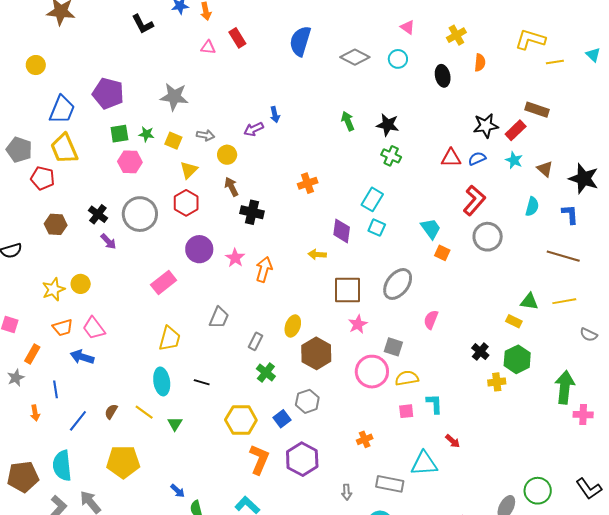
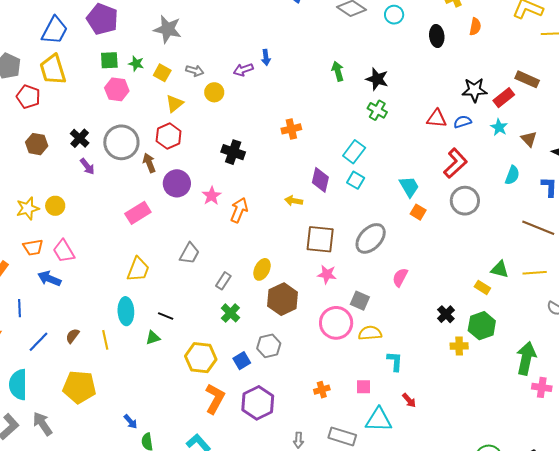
brown arrow: (231, 187) -> (149, 163), moved
pink star: (358, 324) -> (327, 274), turned 30
pink square: (406, 411) -> (363, 387), moved
yellow line: (144, 412) -> (105, 340), turned 36
green triangle: (175, 424) -> (153, 338), moved, turned 35

